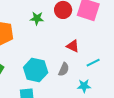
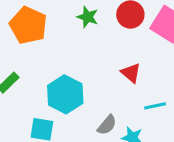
gray semicircle: (64, 69) -> (107, 125), moved

